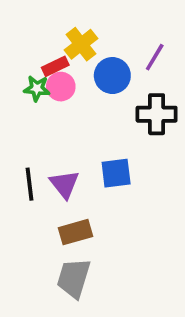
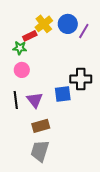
blue circle: (112, 76) -> (68, 24), moved
pink circle: (61, 87) -> (22, 70), moved
black cross: (157, 114) -> (81, 79), moved

